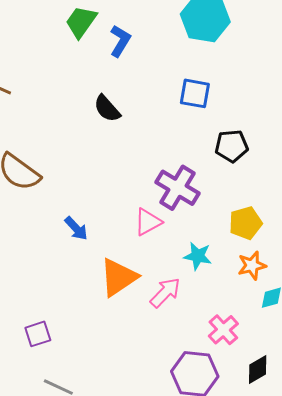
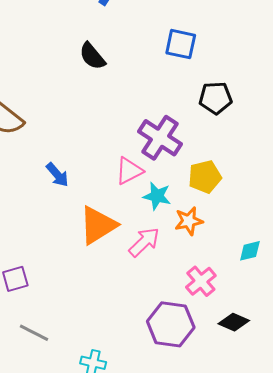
yellow pentagon: (246, 223) -> (205, 177), moved
cyan star: (198, 256) -> (157, 196), moved
orange star: (252, 266) -> (189, 221), moved
black diamond: (258, 369) -> (234, 322), turned 52

